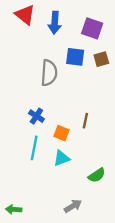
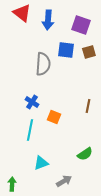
brown line: (85, 121) -> (88, 106), moved
cyan triangle: (61, 158) -> (41, 163), moved
green arrow: (14, 209) -> (12, 184), turned 88

